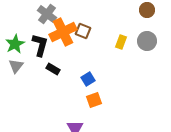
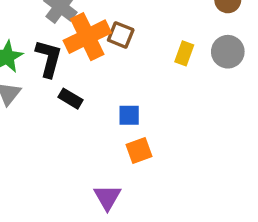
blue square: (88, 79) -> (129, 115), turned 32

